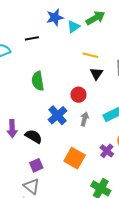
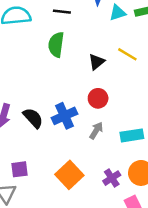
black triangle: (96, 74) -> (97, 62), moved
green semicircle: (38, 81) -> (56, 45), moved
black semicircle: (34, 136) -> (33, 118), moved

